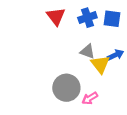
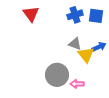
red triangle: (56, 16) -> (31, 14), moved
pink arrow: (90, 98) -> (77, 84), turned 32

